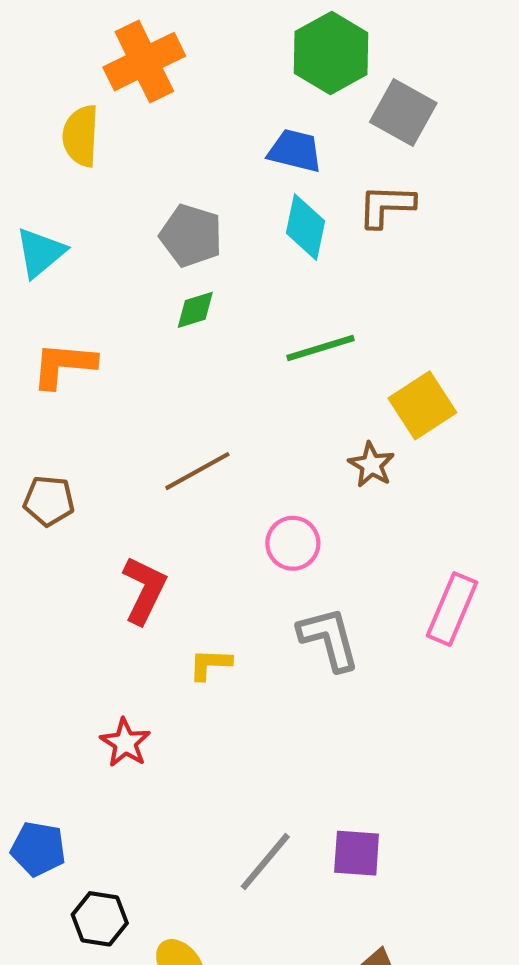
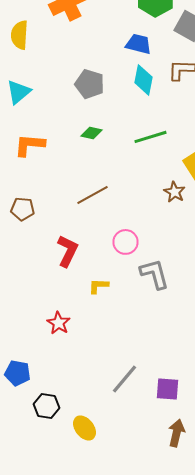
yellow semicircle: (81, 136) -> (20, 35), moved
green diamond: (195, 310) -> (92, 133), moved, turned 30
pink circle: (293, 543) -> (126, 242), moved
purple square: (357, 853) -> (168, 389), moved

